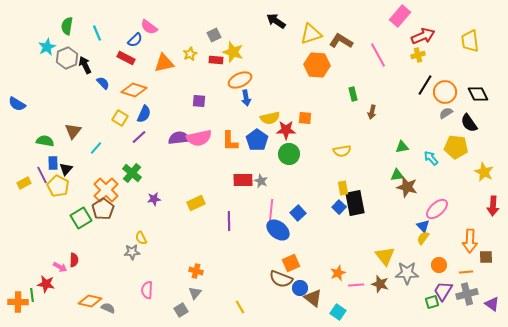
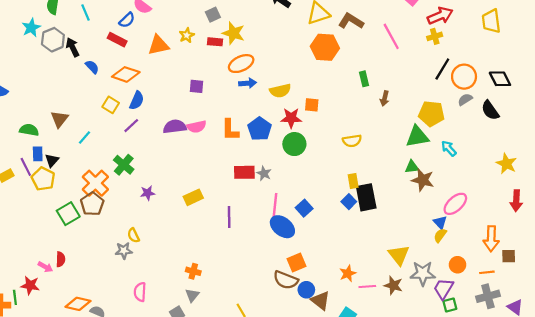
blue arrow: (246, 98) -> (248, 83), turned -84
yellow semicircle: (270, 118) -> (280, 91), moved
pink semicircle: (199, 138) -> (197, 127), size x0.7
green triangle: (402, 147) -> (417, 136), size x1.6
yellow pentagon: (456, 147) -> (431, 114), moved
purple trapezoid: (443, 291) -> (443, 289), moved

